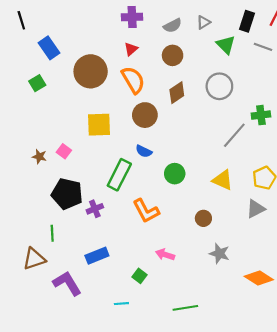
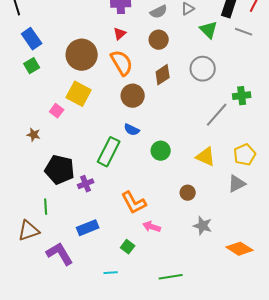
blue rectangle: (49, 48) -> (32, 39), moved
yellow square: (99, 125) -> (79, 94), moved, turned 30
pink square: (64, 151) -> (57, 111), moved
orange L-shape: (146, 211) -> (134, 203), moved

